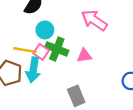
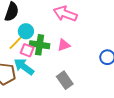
yellow line: (25, 50) -> (17, 41), moved, turned -42
cyan arrow: (33, 70) -> (24, 67), turned 130

